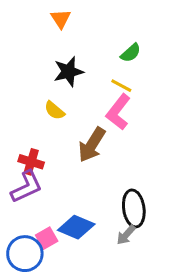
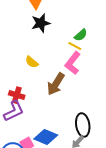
green semicircle: (131, 53) -> (81, 35), moved
black star: (68, 72) -> (41, 23), moved

